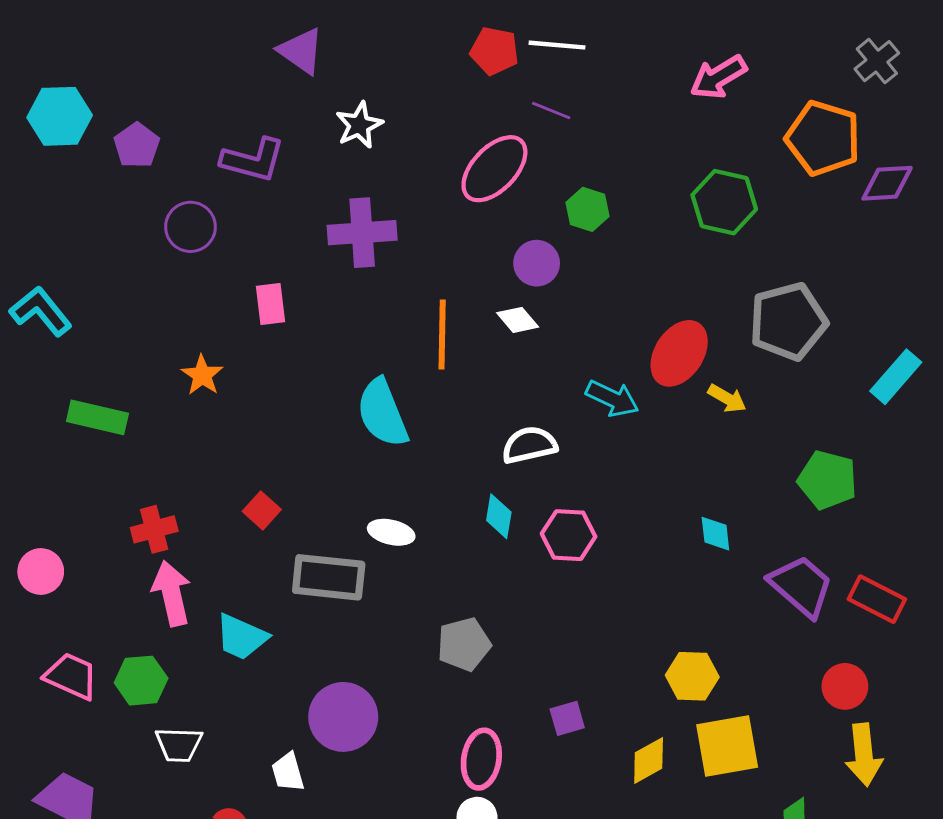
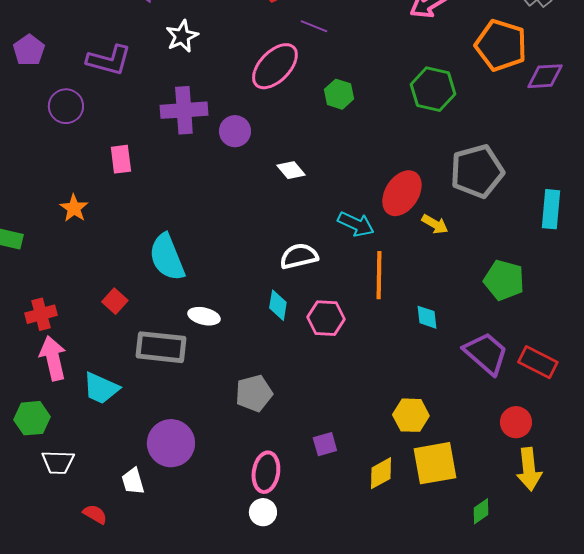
purple circle: (537, 263) -> (235, 131), moved
orange line: (442, 334) -> (379, 275), moved
cyan rectangle: (896, 377) -> (551, 209), turned -36
cyan semicircle: (382, 413) -> (167, 257), moved

